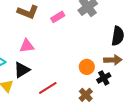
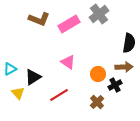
pink rectangle: (58, 17) -> (69, 24), size x1.5
pink triangle: (27, 46) -> (68, 62), moved, turned 42

